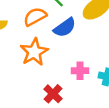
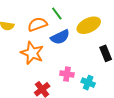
orange star: (34, 52) -> (32, 53), turned -30

